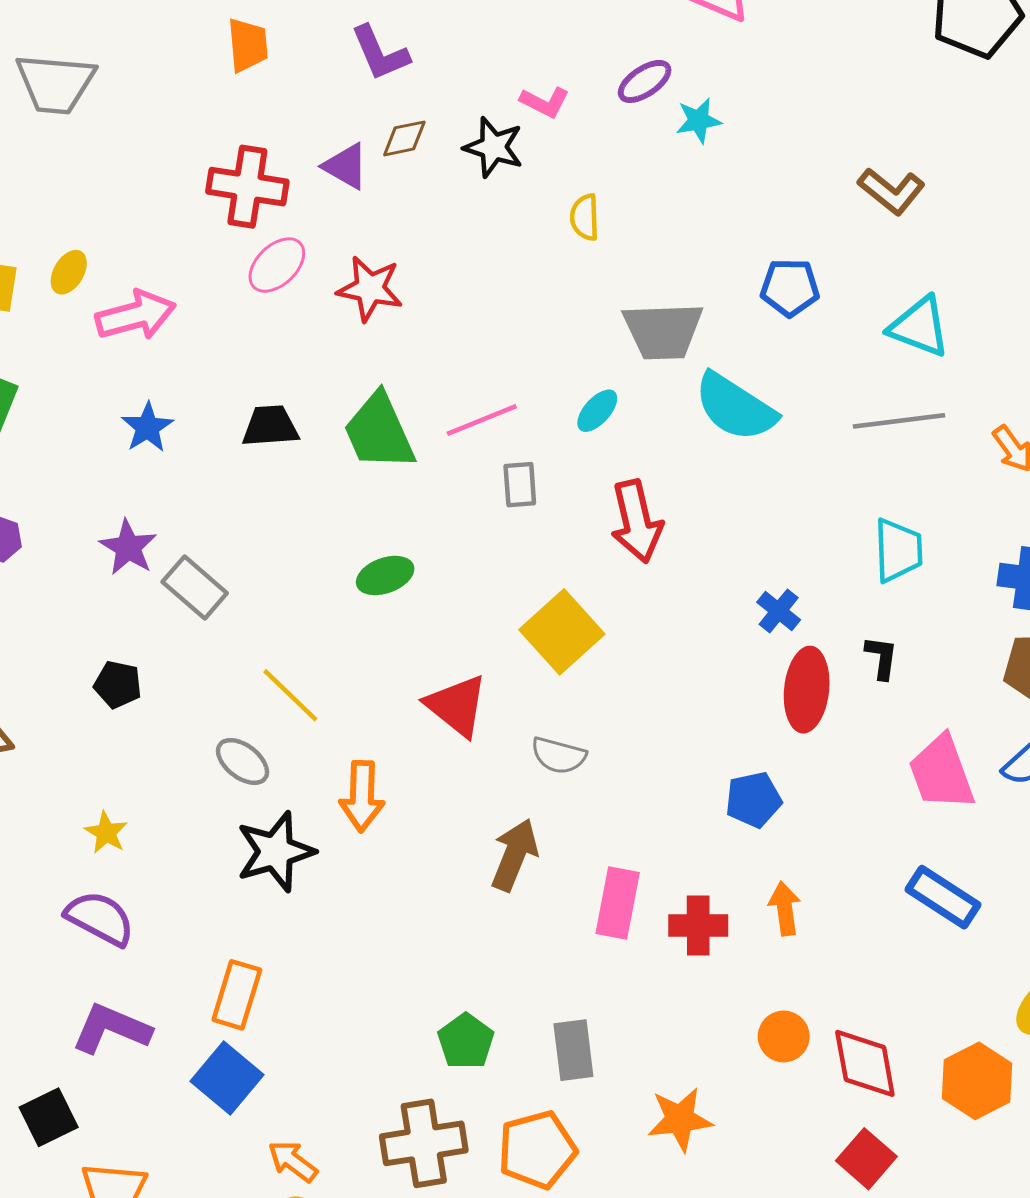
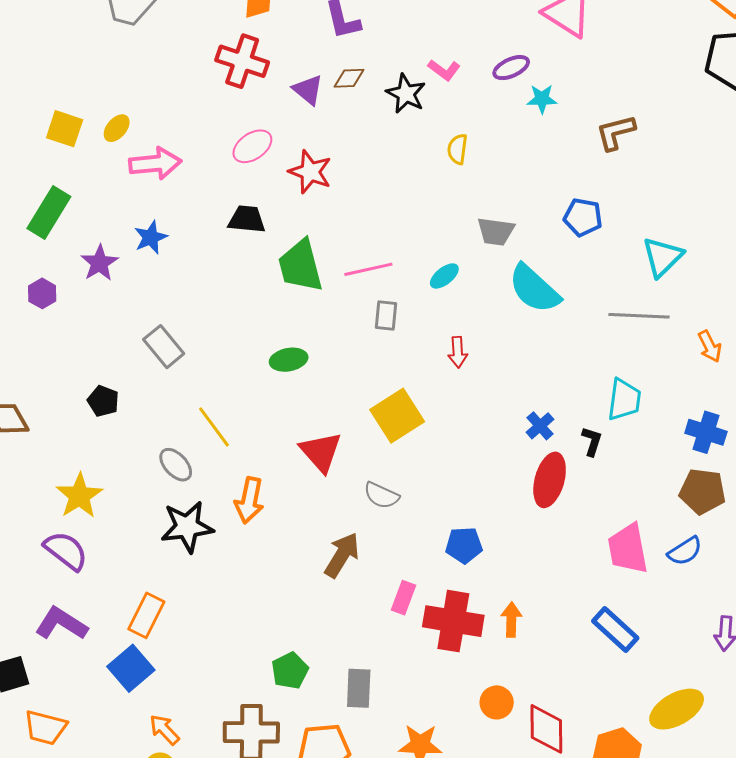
red cross: (247, 187) -> (242, 61), moved
brown L-shape: (891, 191) -> (616, 132), moved, turned 117
cyan triangle: (919, 327) -> (662, 257), turned 45
gray trapezoid: (663, 331) -> (496, 231), size x0.7
black trapezoid: (270, 426) -> (247, 219), moved
red arrow: (637, 521) -> (458, 352), size x0.6
purple star: (128, 547) -> (99, 263), moved
black L-shape: (882, 658) -> (592, 441), moved
blue pentagon: (753, 800) -> (464, 545), moved
yellow star: (106, 833) -> (79, 496), size x1.6
pink rectangle: (618, 903) -> (404, 598), size x0.7
red cross: (698, 926) -> (453, 621), size x1.5

